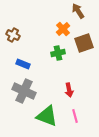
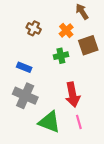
brown cross: (13, 35) -> (34, 28), moved
red arrow: (69, 90) -> (73, 95), size x1.6

